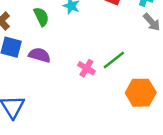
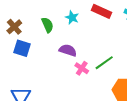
purple semicircle: (39, 55) -> (68, 50), moved

